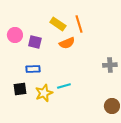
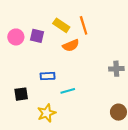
purple square: (35, 42) -> (37, 36), moved
blue rectangle: (33, 69) -> (48, 76), moved
yellow star: (44, 93) -> (47, 113), moved

